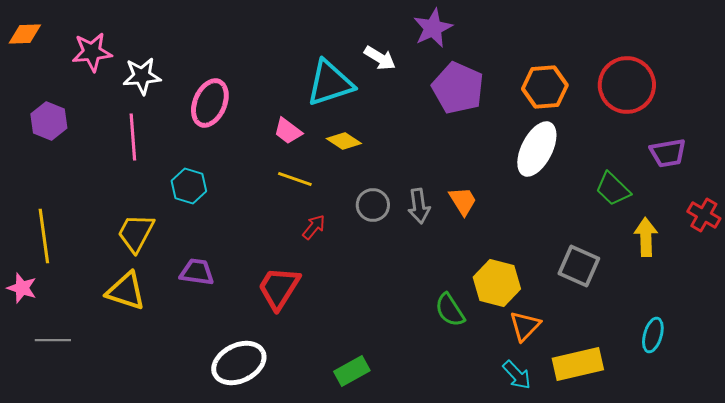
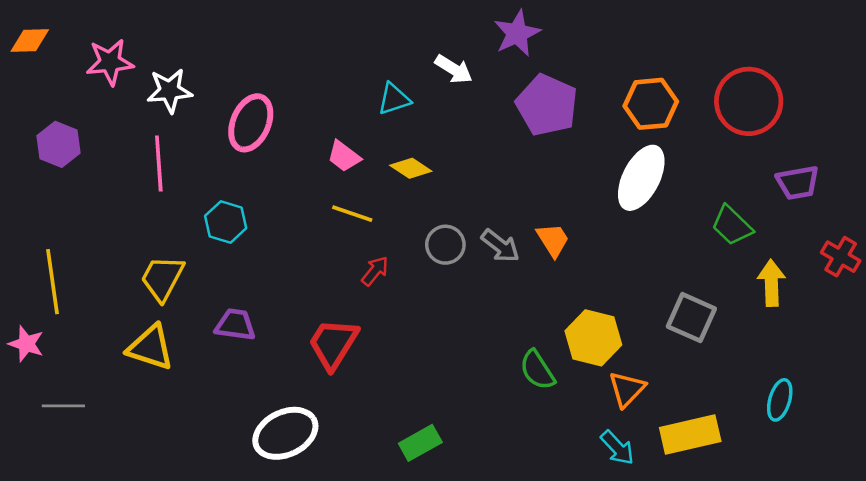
cyan triangle: (330, 83) -> (394, 99), size x0.6
gray arrow: (419, 206) -> (500, 246), turned -44

